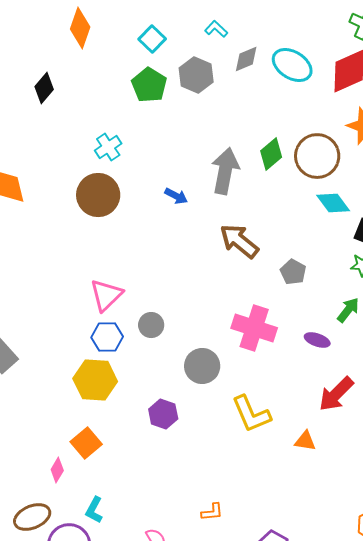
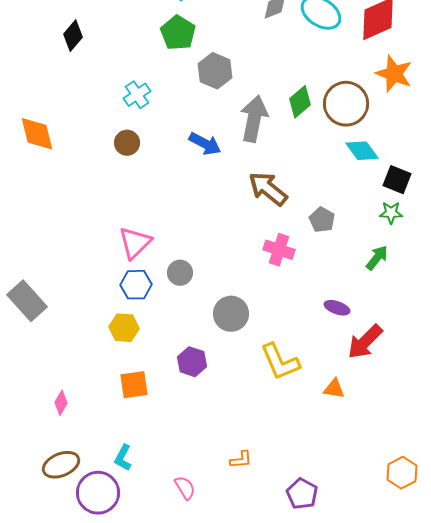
gray hexagon: (196, 75) -> (215, 71), moved
brown circle: (98, 195) -> (127, 143), size x0.6
blue arrow: (176, 196) -> (205, 144), size x1.4
pink cross: (254, 328) -> (279, 250), moved, size x0.7
purple ellipse: (317, 340) -> (337, 308), moved
yellow hexagon: (95, 380) -> (124, 328), size x0.7
orange square: (86, 443) -> (134, 385), moved, turned 32
pink diamond: (57, 470) -> (61, 403), moved

